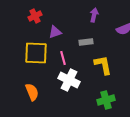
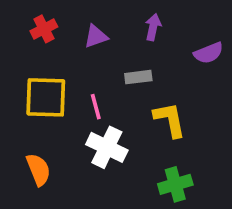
purple triangle: (55, 32) -> (96, 36), moved

